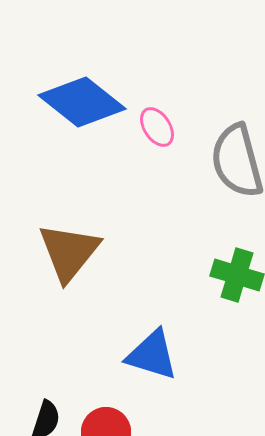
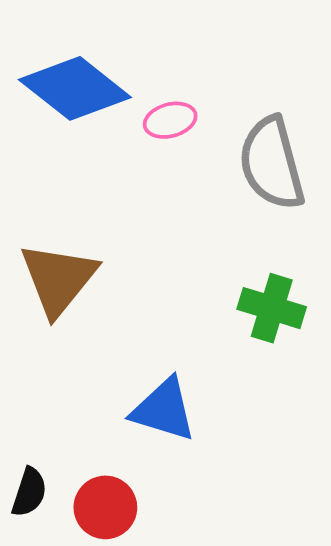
pink ellipse: (157, 127) -> (170, 120), turned -72

